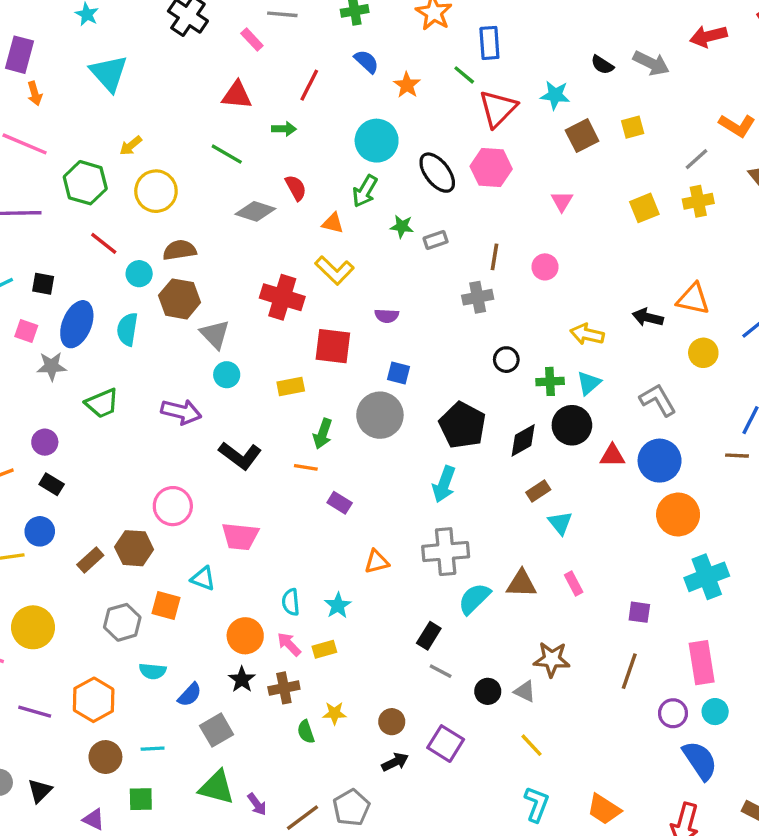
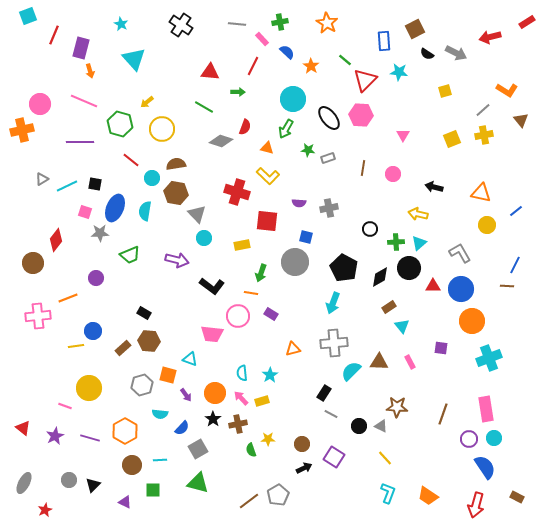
pink rectangle: (252, 40) -> (262, 39), moved
blue rectangle: (489, 43) -> (384, 41), moved
brown square: (582, 136) -> (415, 29), moved
red semicircle: (296, 188) -> (245, 127), turned 49
gray cross: (478, 297) -> (329, 208), moved
black arrow: (648, 317) -> (434, 187), moved
black rectangle: (52, 484) -> (144, 313), moved
pink circle: (173, 506) -> (238, 316), moved
purple square: (639, 612) -> (441, 348), moved
purple arrow: (257, 804) -> (186, 395), moved

